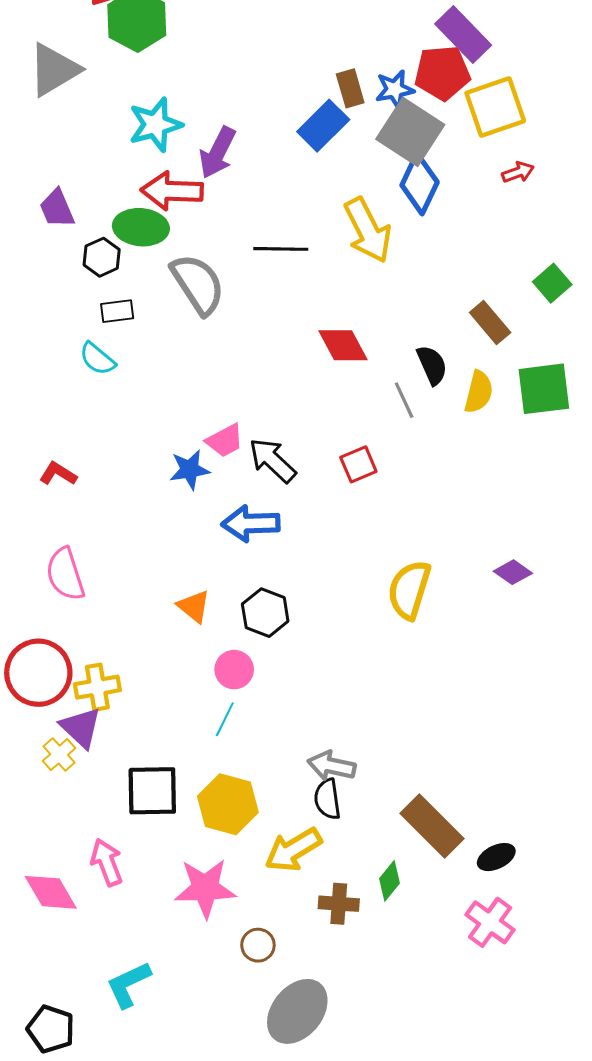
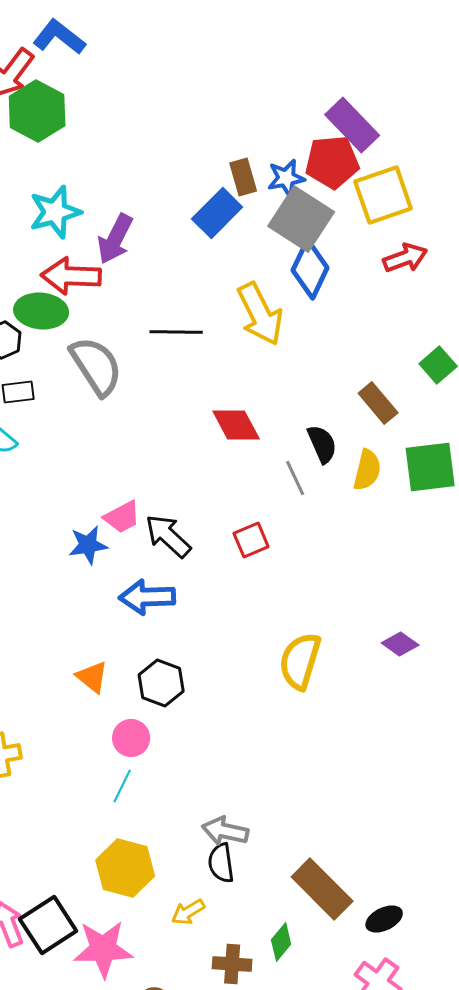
red arrow: (518, 172) -> (405, 258), size x1.4
black square: (152, 791) -> (48, 925), moved, turned -32
yellow arrow: (293, 850) -> (188, 912), size x0.6

